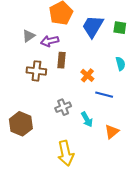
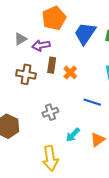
orange cross: (87, 75) -> (70, 72), moved
cyan arrow: (87, 119) -> (73, 135), moved, turned 70

